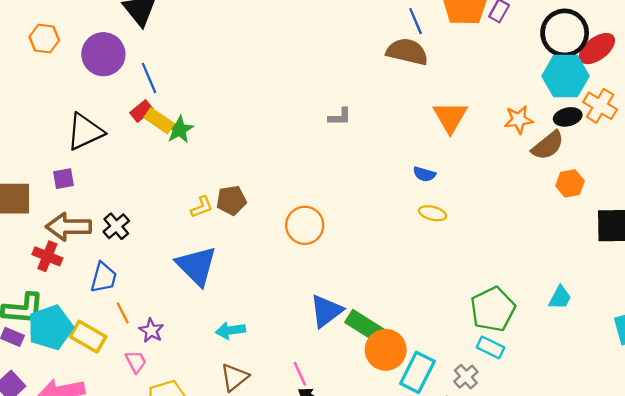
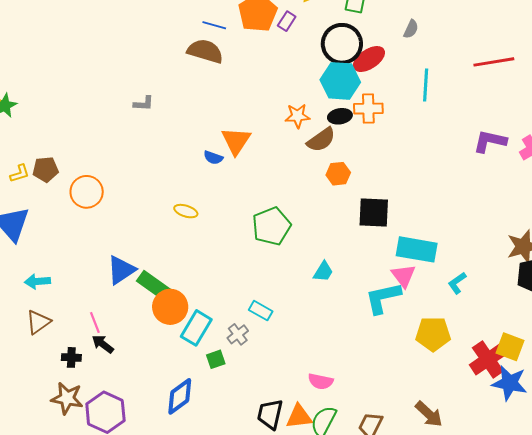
blue line: (416, 21) -> (214, 25), turned -55
orange cross: (600, 106) -> (368, 109), turned -36
orange triangle: (450, 117) -> (236, 141), moved
yellow ellipse: (433, 213) -> (186, 211), moved
orange circle: (305, 225) -> (87, 192), moved
green pentagon: (493, 309) -> (272, 226), moved

